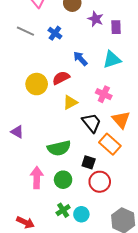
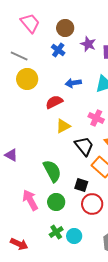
blue cross: (55, 33) -> (58, 50), moved
blue arrow: (80, 59) -> (73, 83), turned -56
yellow circle: (37, 84) -> (27, 79), moved
green semicircle: (59, 148) -> (52, 171), turned -105
pink arrow: (37, 178) -> (30, 200), turned -30

